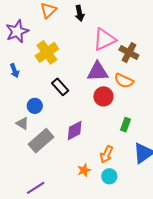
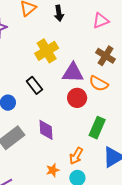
pink triangle: (104, 39) -> (101, 21), moved, size x0.7
yellow cross: (47, 52) -> (47, 51), moved
green rectangle: (125, 125) -> (97, 128), size x1.5
purple diamond: (75, 130) -> (46, 130), turned -70

